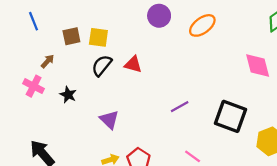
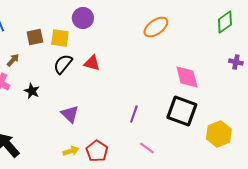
purple circle: (159, 16) -> (83, 18), moved
pink diamond: (258, 66) -> (187, 77), moved
purple line: (180, 107) -> (134, 114), moved, turned -42

